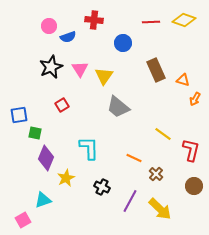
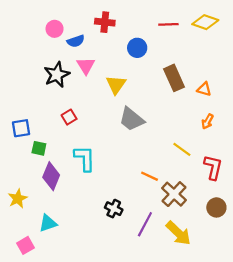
pink triangle: (80, 69) -> (86, 66), moved
orange arrow: (195, 99) -> (208, 122), moved
cyan L-shape: (89, 148) -> (85, 158), moved
brown cross: (156, 174) -> (174, 194), size x1.6
yellow star: (66, 178) -> (18, 199), moved

